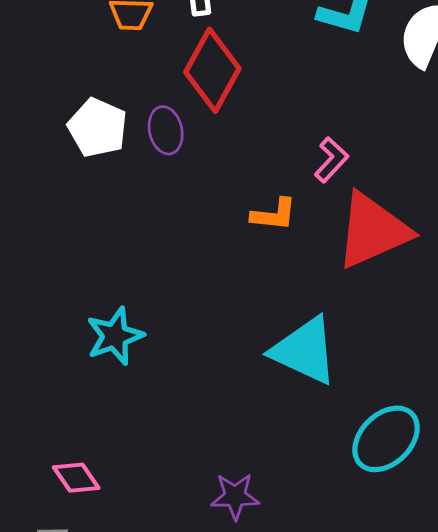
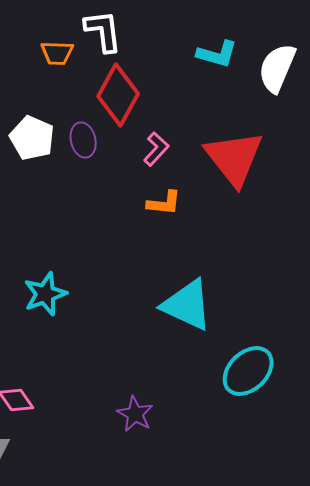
pink L-shape: (331, 160) -> (156, 149), moved
red triangle: (373, 231) -> (234, 158), moved, turned -44
purple star: (235, 496) -> (135, 414), turned 30

